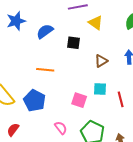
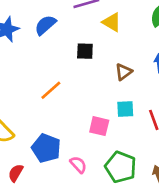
blue semicircle: (45, 31) -> (45, 25), moved
orange line: (45, 70) -> (51, 90), turned -42
blue pentagon: (35, 101) -> (46, 148), moved

